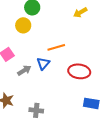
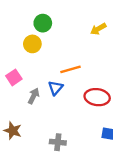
gray arrow: (24, 70) -> (34, 96), turned -32
gray cross: (36, 110) -> (58, 142), moved

